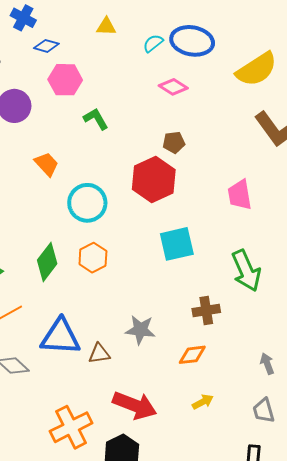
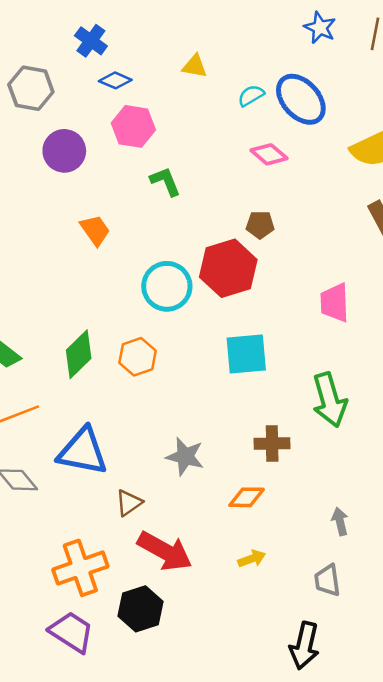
blue ellipse: (192, 41) -> (301, 99), turned 30
cyan circle: (87, 203) -> (167, 286), moved
brown triangle: (99, 354) -> (129, 503), moved, turned -35

